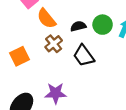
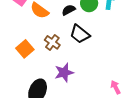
brown cross: (54, 44) -> (52, 42), moved

